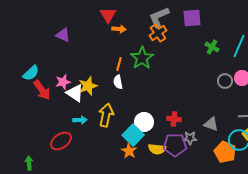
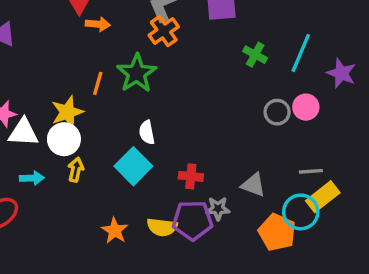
white semicircle: (118, 82) -> (147, 132), moved
yellow star: (88, 86) -> (67, 112), moved
white triangle: (75, 93) -> (23, 132), turned -30
yellow arrow: (106, 115) -> (76, 170), size x0.6
white circle: (144, 122) -> (64, 139), moved
cyan square: (133, 135) -> (133, 166), moved

